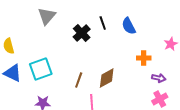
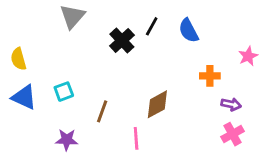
black line: (103, 23) -> (152, 26), turned 48
cyan square: (41, 69) -> (64, 92), size x0.6
brown line: (79, 80) -> (102, 111), moved

